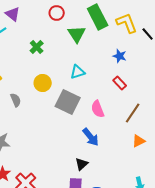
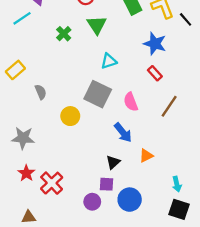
green triangle: (77, 34) -> (97, 25), moved
blue star: (120, 56) -> (155, 44), size x1.5
yellow circle: (43, 83) -> (70, 116), moved
orange triangle: (139, 141) -> (146, 156), moved

